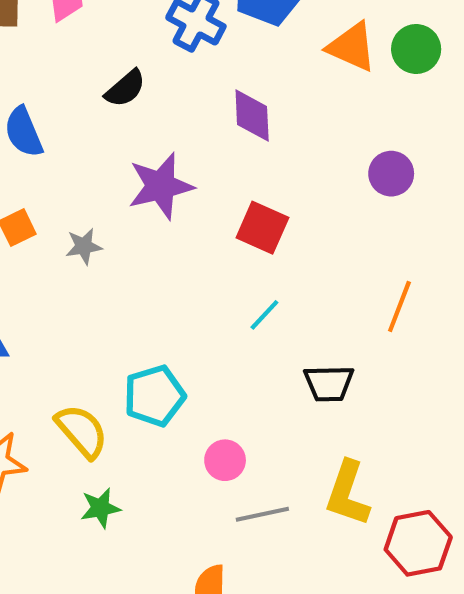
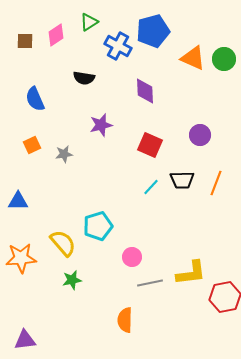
black semicircle: (125, 88) -> (84, 78), turned 50
purple circle: (391, 174) -> (200, 135), moved
purple star: (161, 186) -> (101, 125), size x0.7
black trapezoid: (329, 383) -> (182, 180), moved
yellow L-shape: (348, 493) -> (191, 273), turned -116

